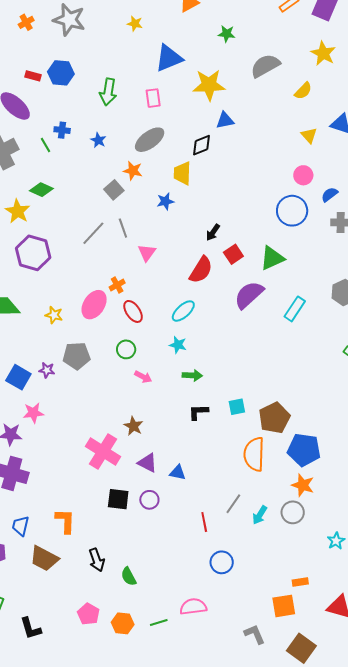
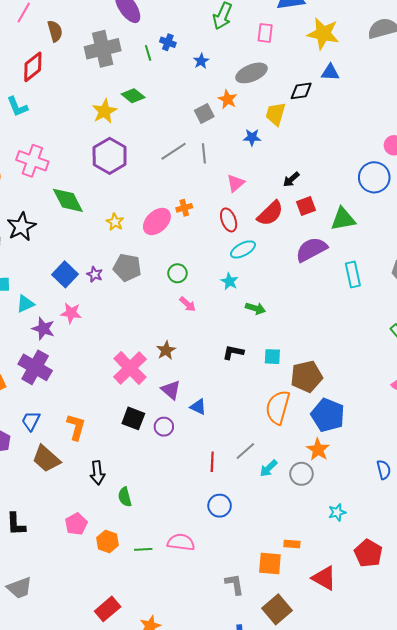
pink triangle: (147, 253) -> (236, 183), moved
cyan rectangle: (295, 309) -> (353, 275), turned -60
red ellipse: (133, 311) -> (229, 220), moved
green arrow: (192, 375) -> (255, 308), moved

